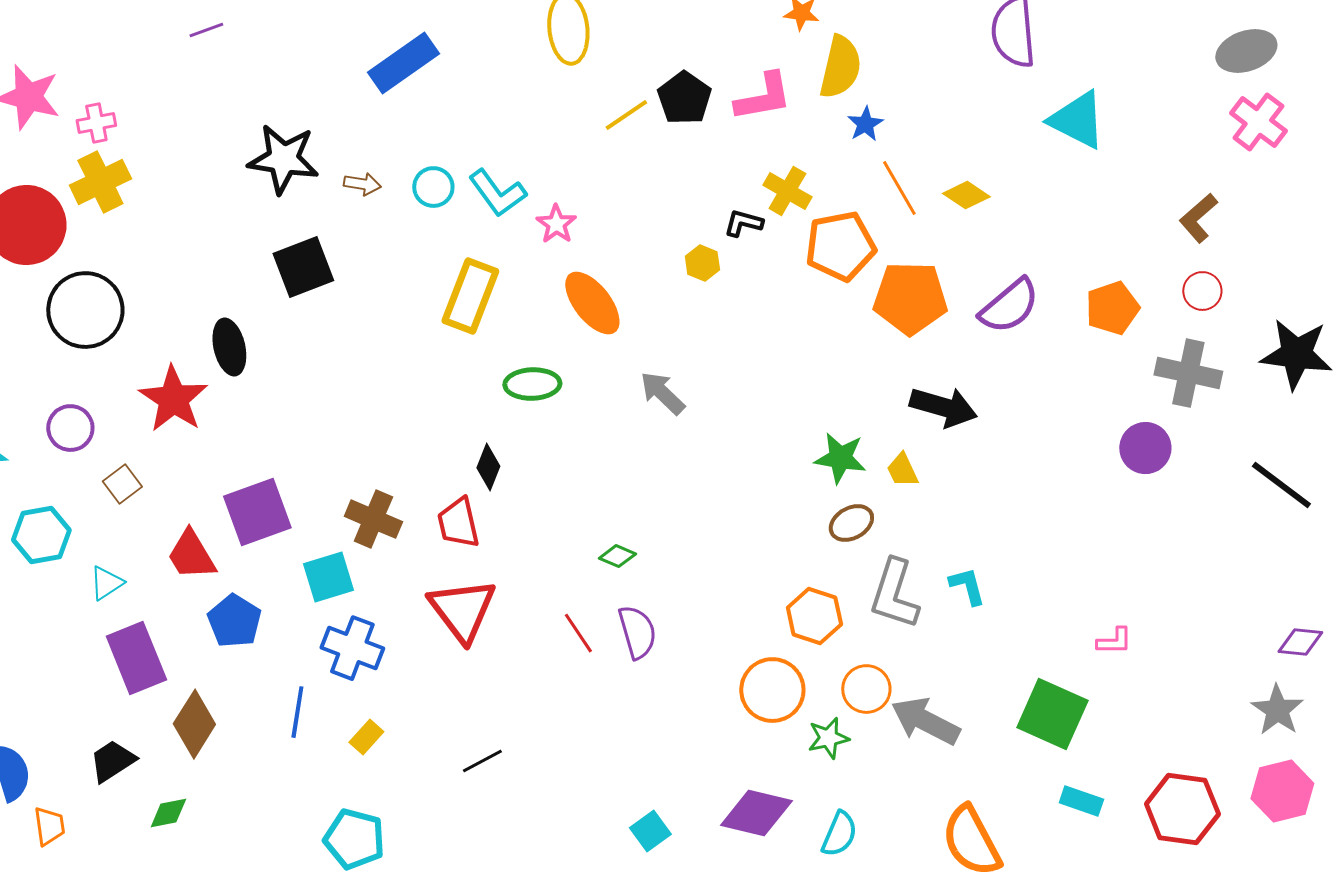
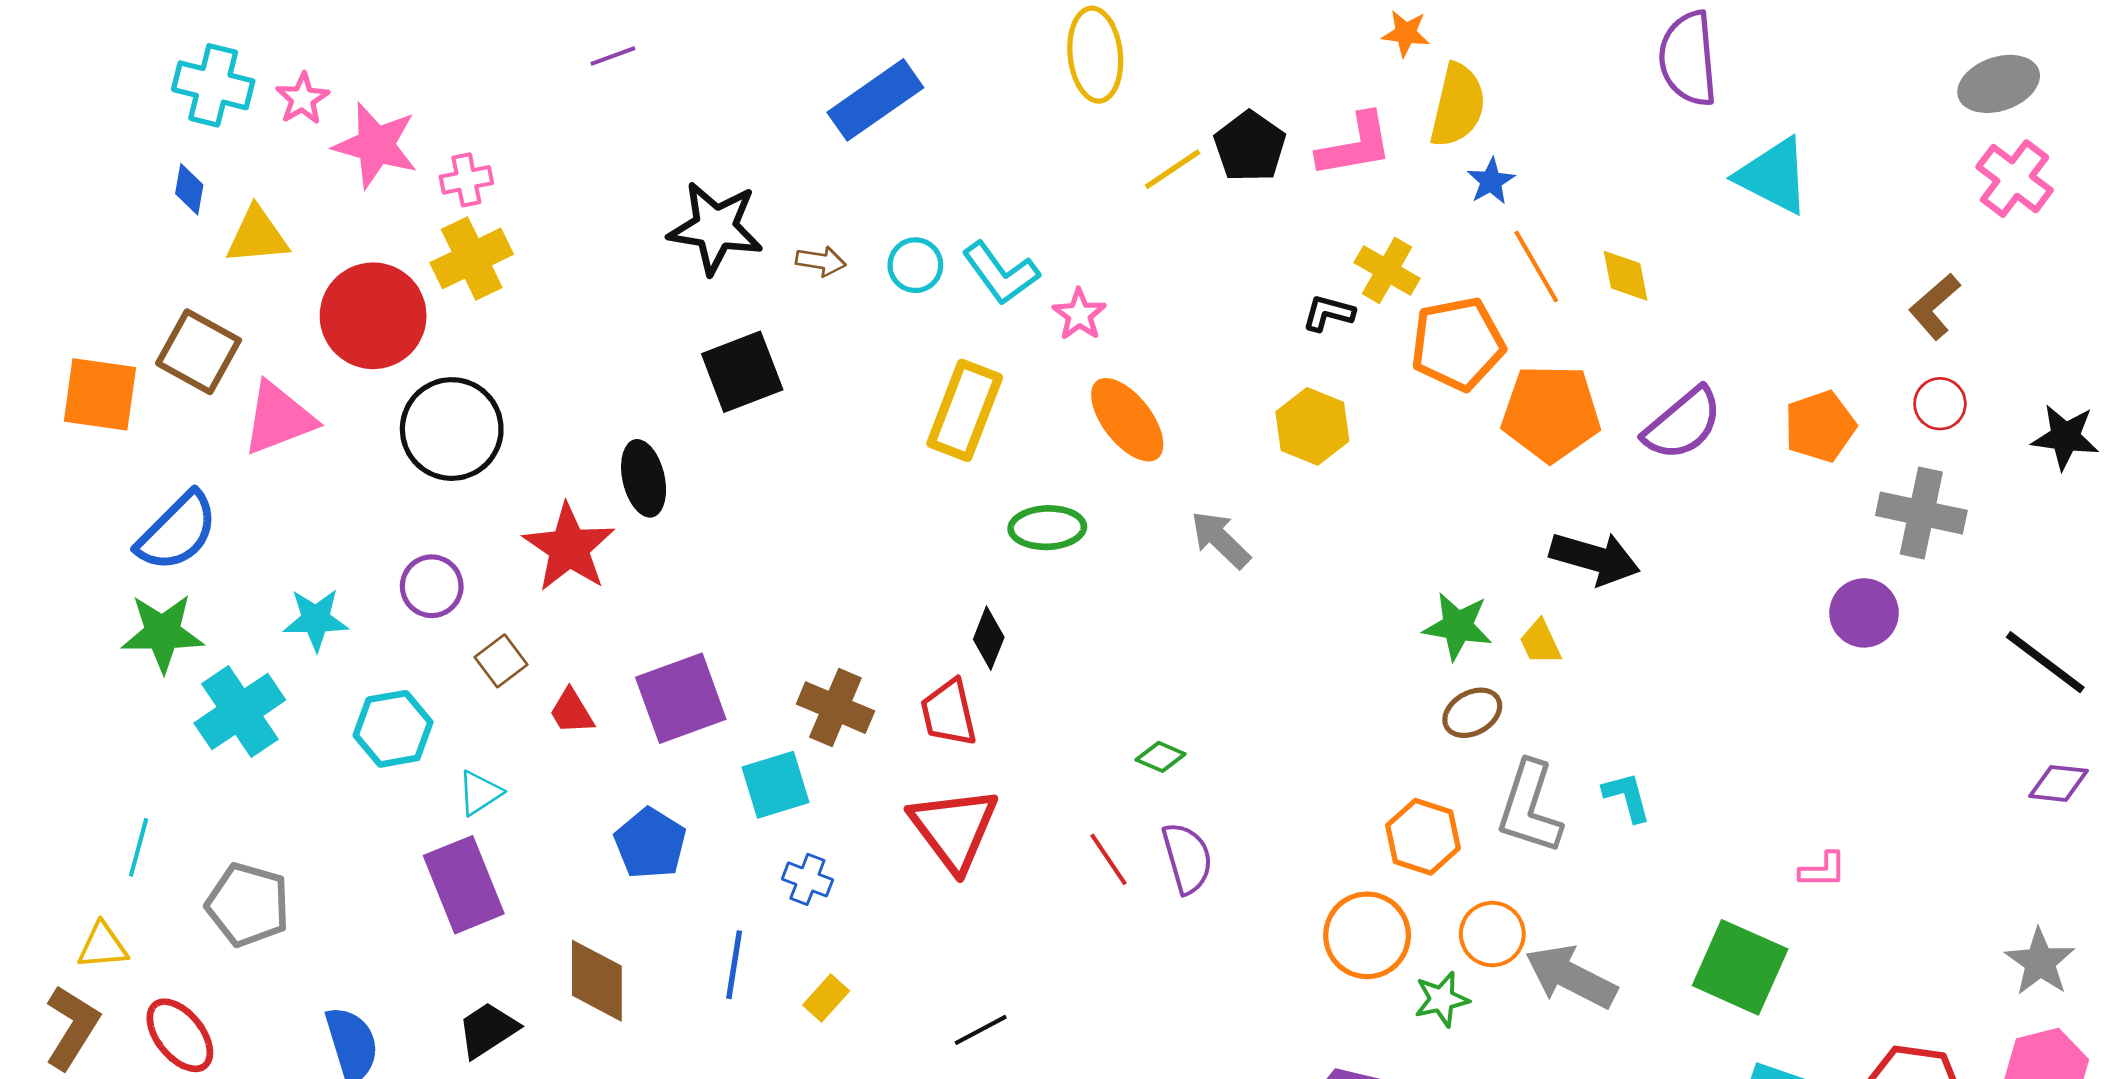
yellow diamond: (966, 195) -> (1626, 276), turned 45
yellow hexagon: (702, 263) -> (1312, 426), moved, size x1.6
black star: (1296, 354) -> (2065, 437), moved, size x0.7
red trapezoid: (191, 555) -> (572, 711), moved, size x0.7
purple diamond: (1300, 642) -> (2059, 783), moved
blue cross: (352, 648) -> (807, 879), size x0.6
purple rectangle: (136, 658) -> (464, 885), moved
brown diamond: (194, 724) -> (597, 981), turned -32

